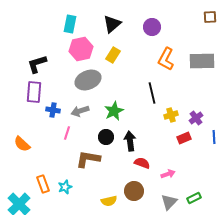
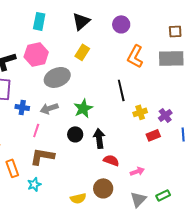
brown square: (210, 17) -> (175, 31), moved
pink hexagon: (81, 49) -> (36, 54), moved
brown L-shape: (88, 159) -> (42, 156), moved
orange rectangle: (43, 184) -> (12, 168), moved

